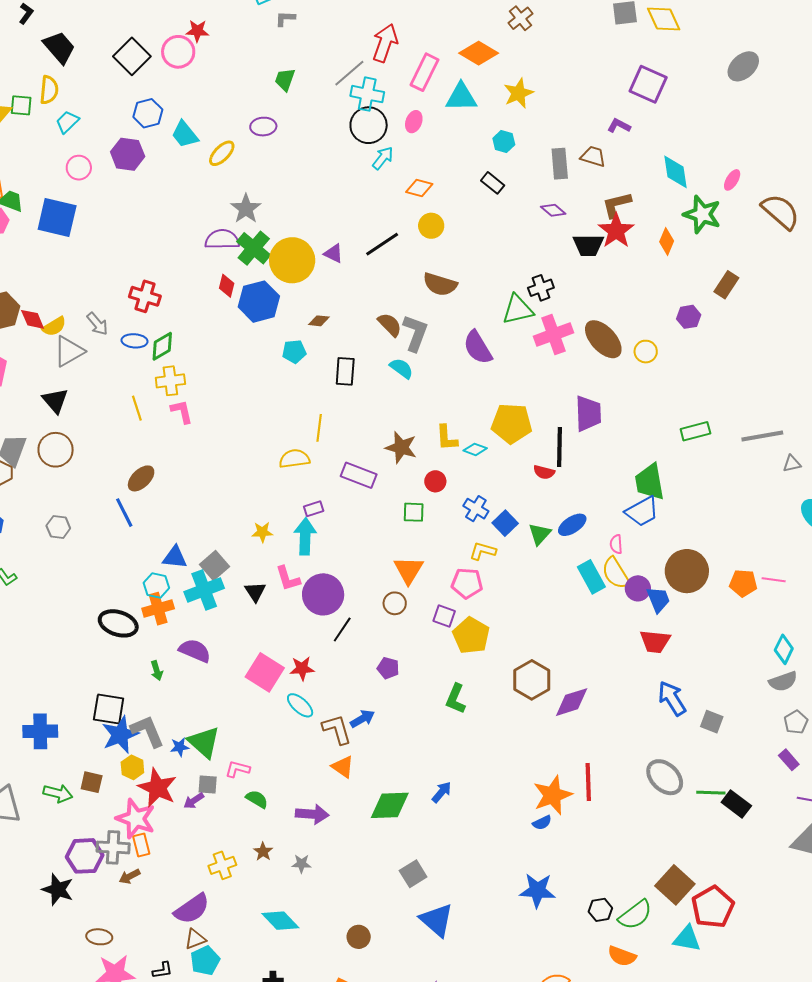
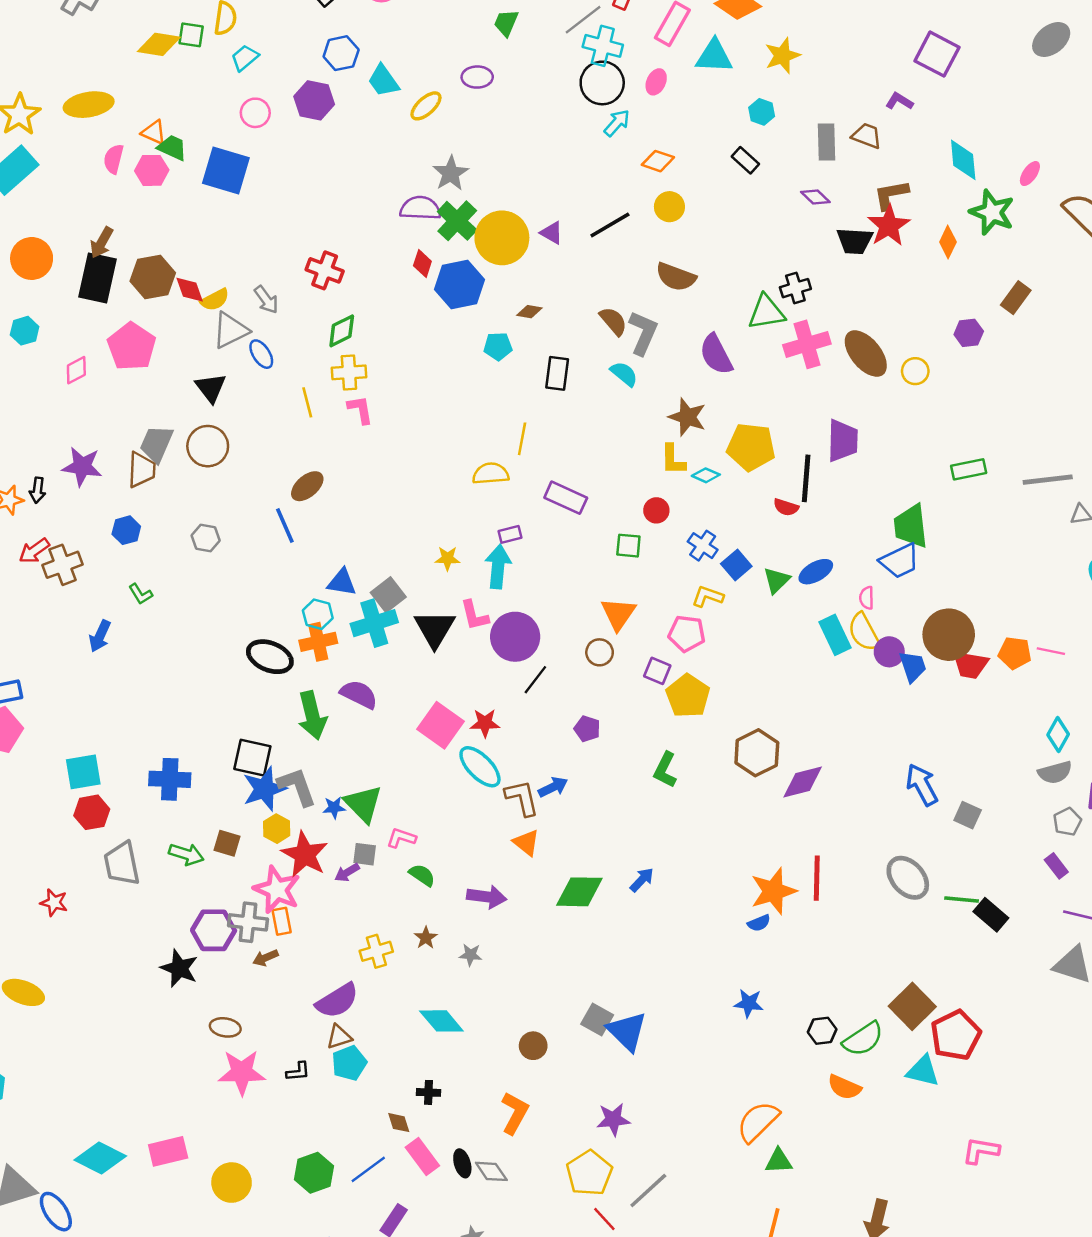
blue ellipse: (135, 341) -> (261, 354), moved, turned 50
brown star: (401, 447) -> (687, 417), moved
black triangle: (255, 592) -> (435, 629), size x1.6
red trapezoid: (655, 641) -> (970, 665), moved
green arrow: (157, 671) -> (312, 715), size x2.0
cyan ellipse: (300, 705) -> (480, 767), size x1.4
gray square: (413, 874) -> (597, 1020), moved, turned -32
blue star: (537, 890) -> (749, 1003), size x0.7

